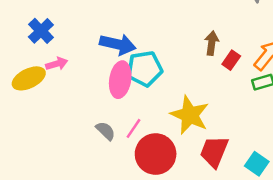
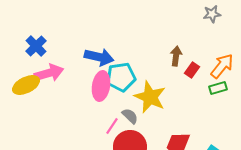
pink arrow: (57, 64) -> (49, 73), size x1.6
yellow star: (190, 115) -> (150, 97), moved
gray semicircle: (106, 131) -> (130, 116), moved

